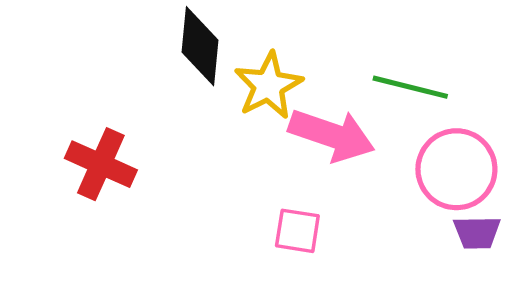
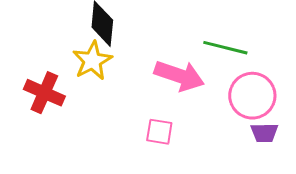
yellow star: (268, 85) -> (92, 61), moved

